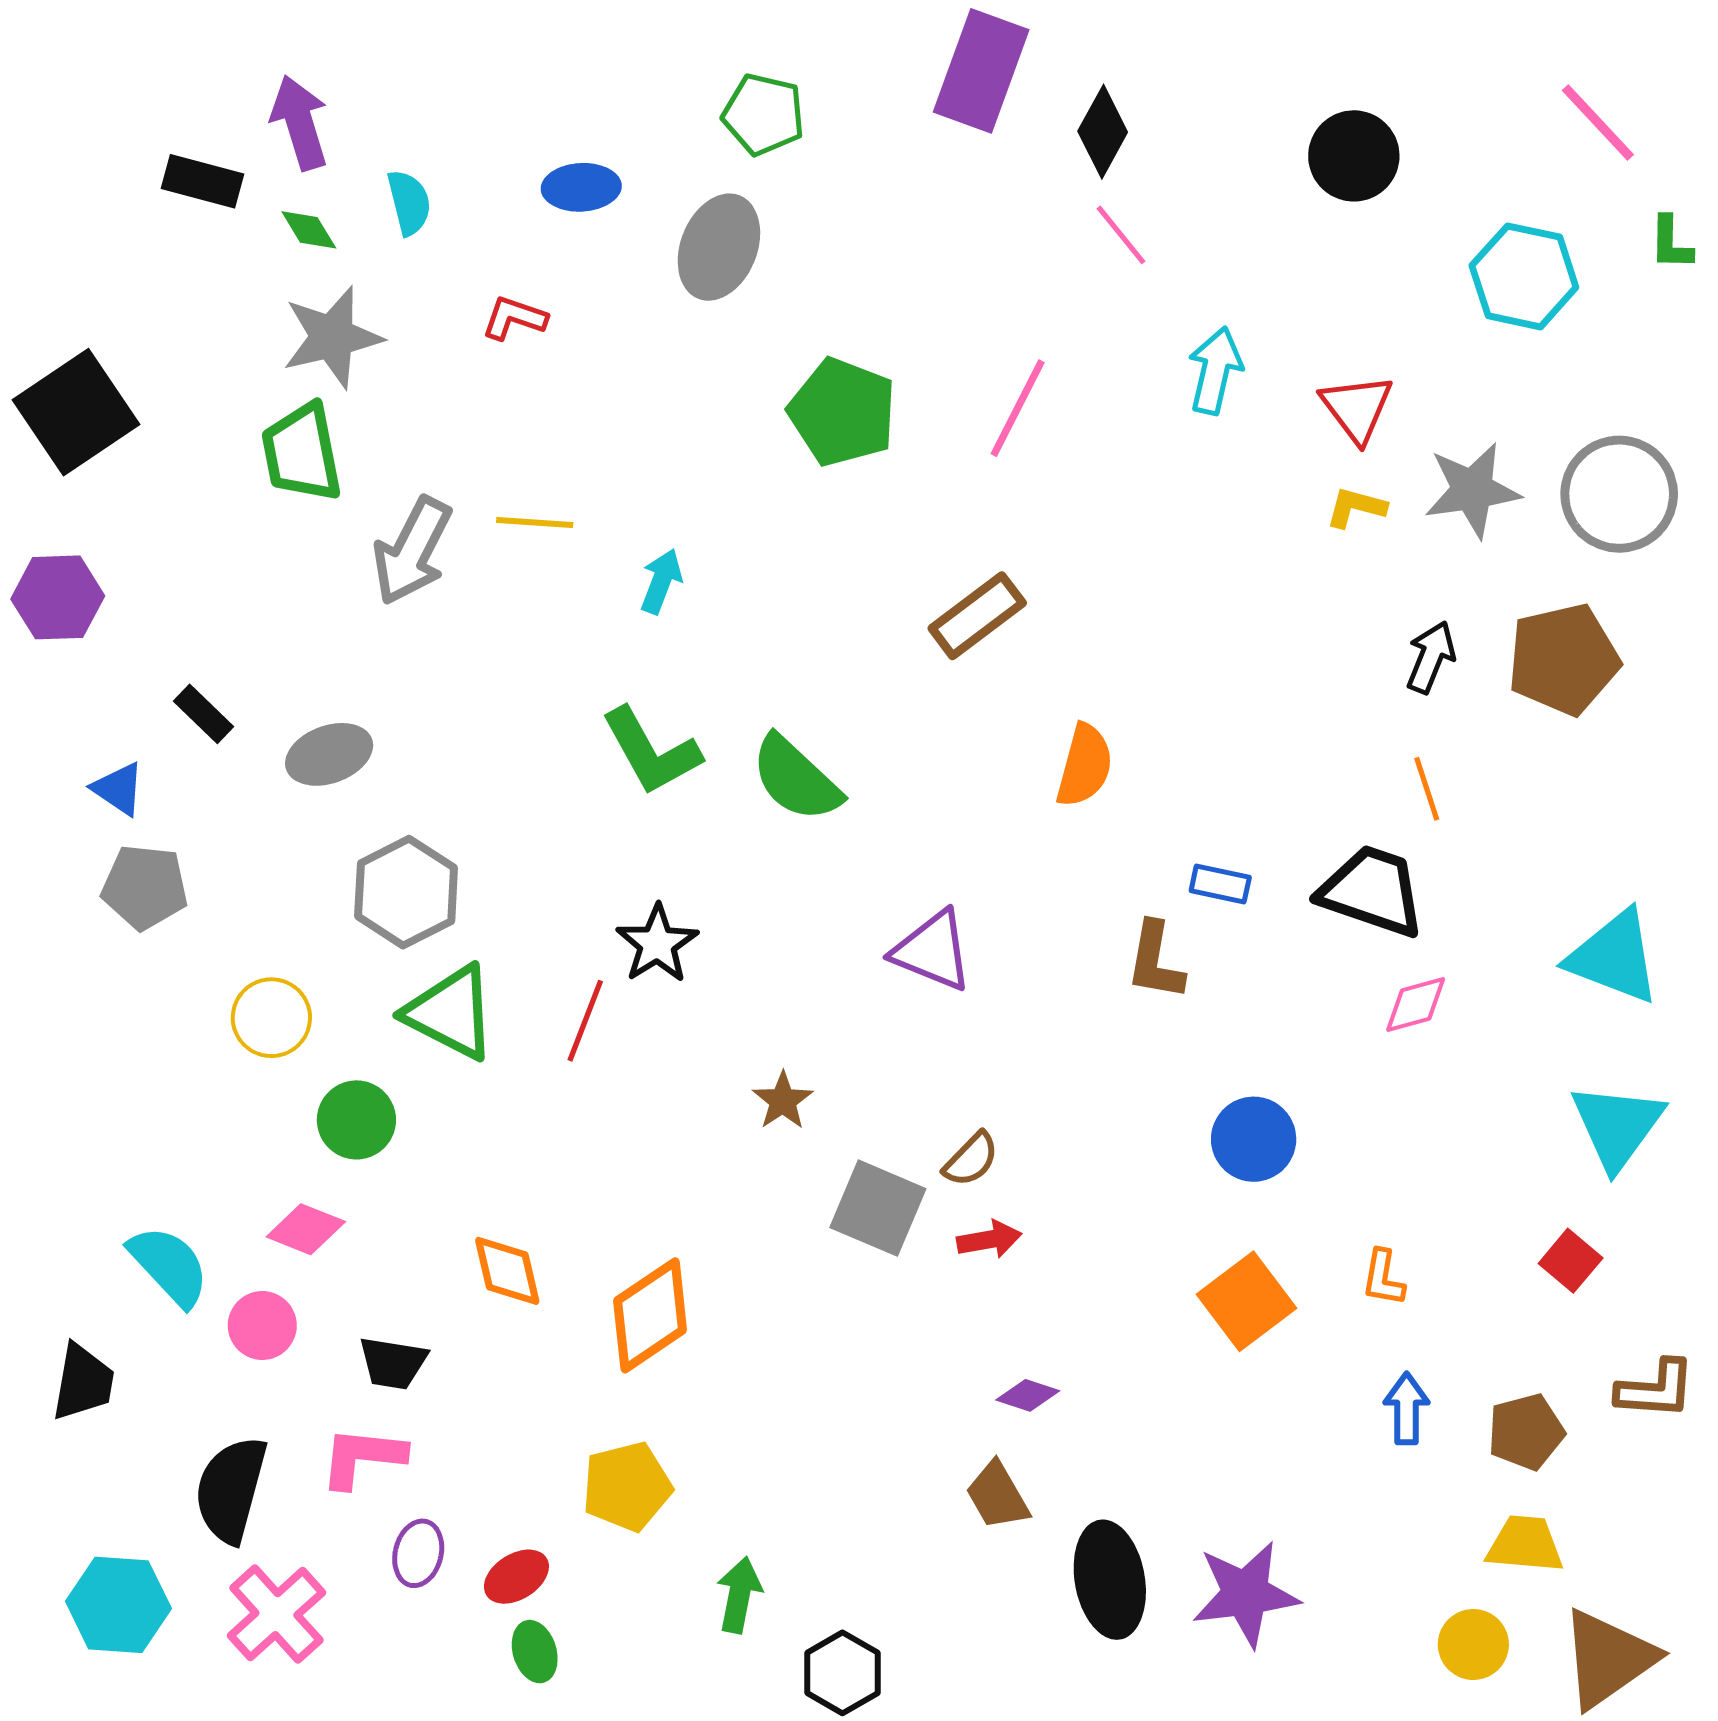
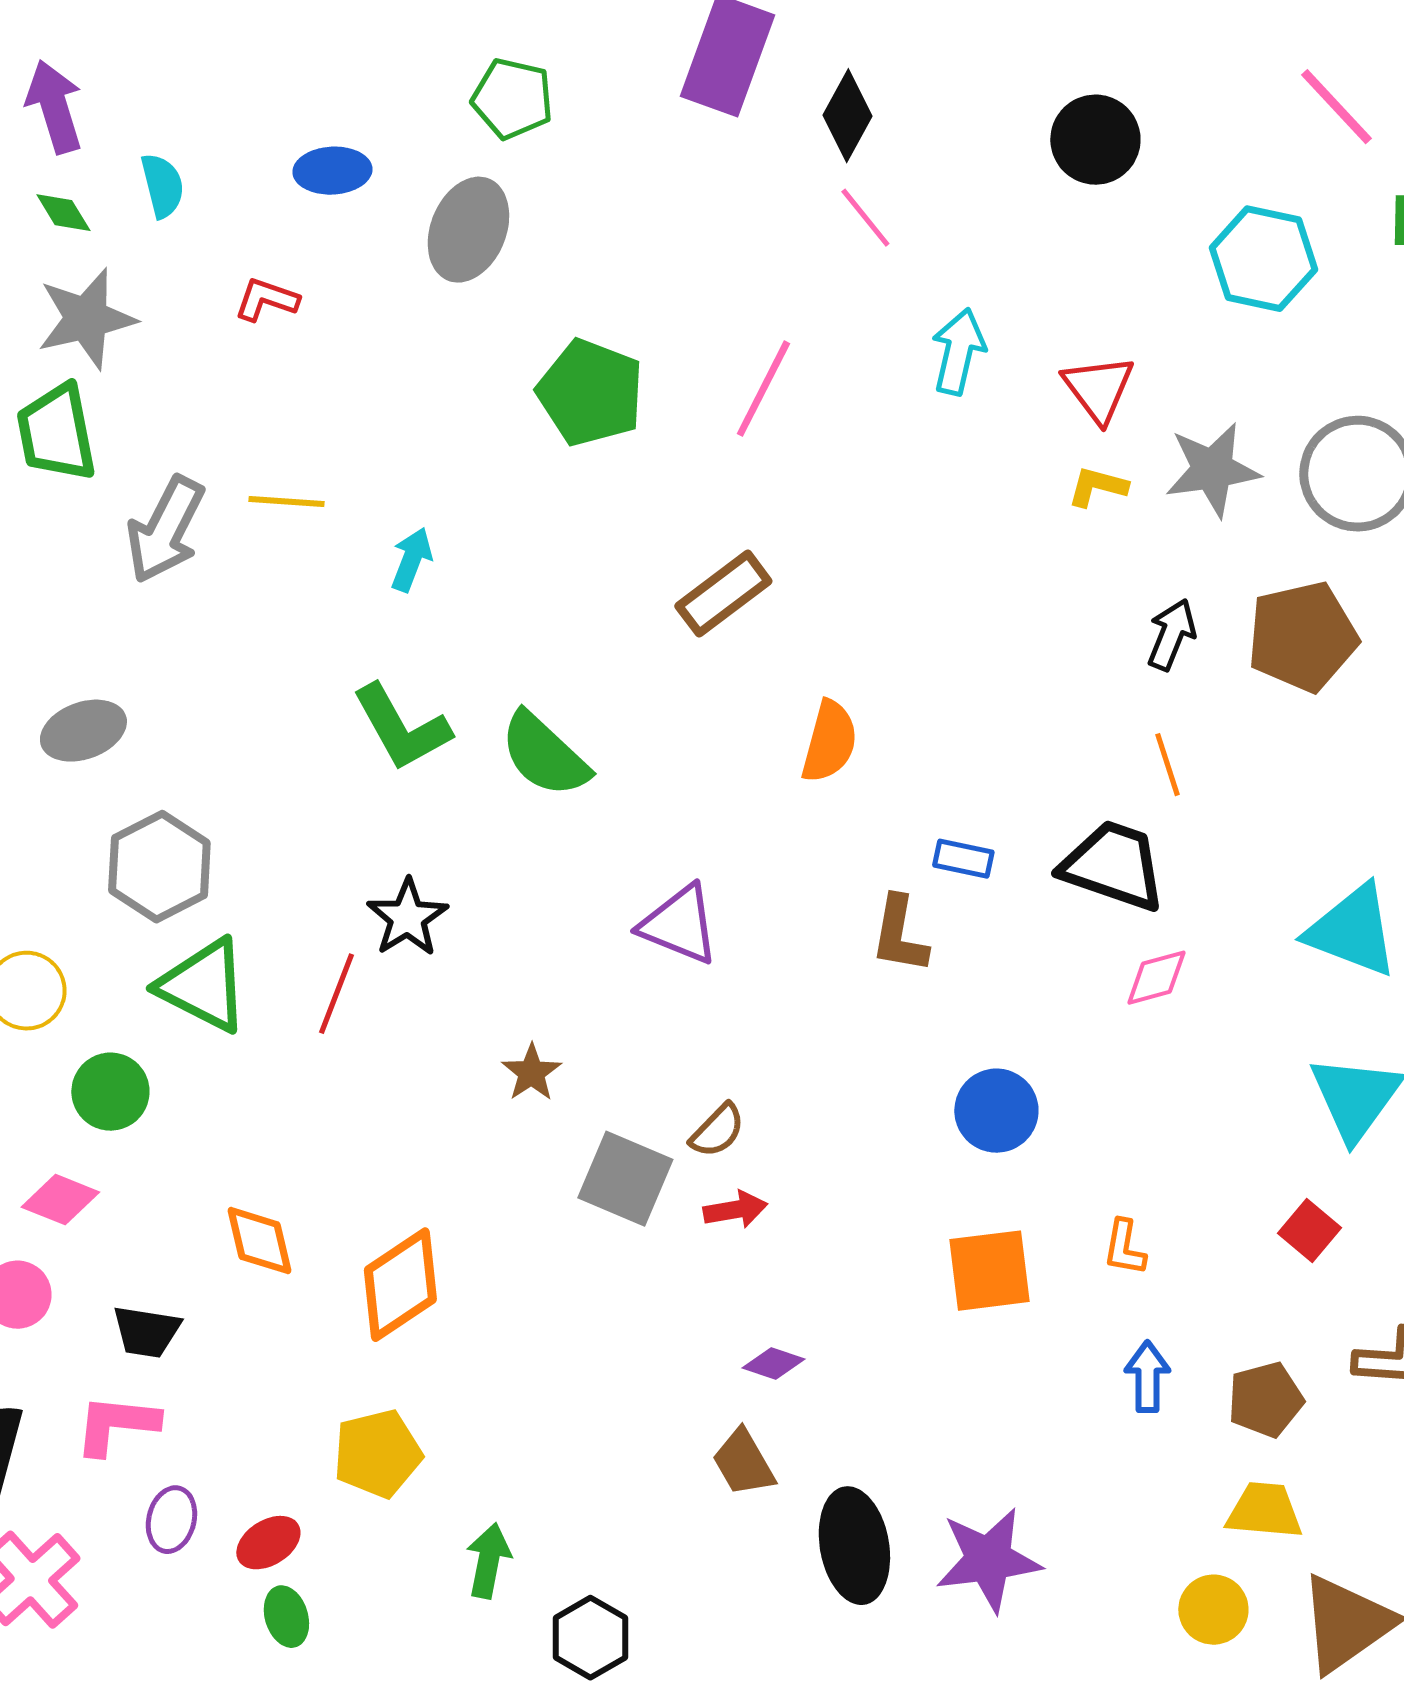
orange square: (1247, 1301) -> (989, 1271), turned 30

